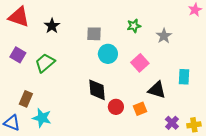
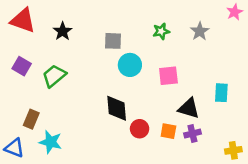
gray star: (164, 36) -> (200, 31), moved
pink square: (140, 63) -> (168, 76), turned 36
orange square: (140, 109) -> (168, 131), turned 32
purple cross: (172, 123) -> (192, 134), moved, turned 32

